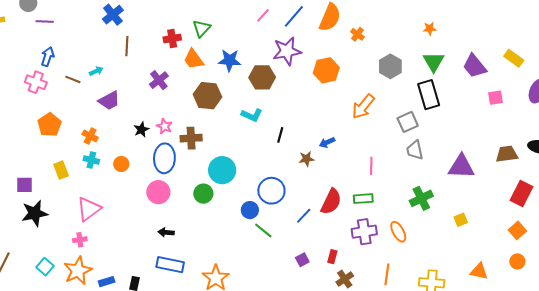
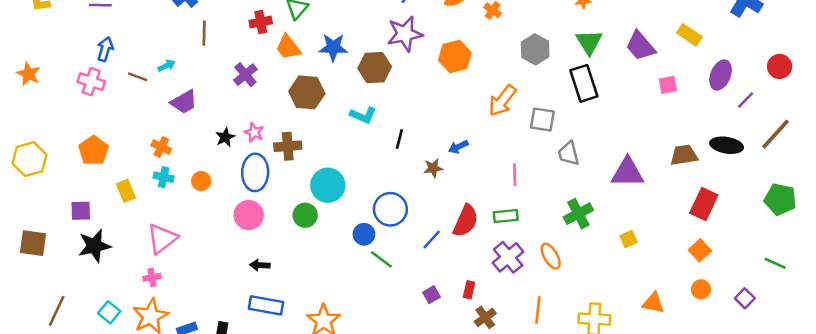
gray square: (408, 122) -> (542, 120), moved, turned 35
orange pentagon: (49, 125) -> (93, 151), moved
purple cross: (364, 232) -> (508, 257), turned -30

